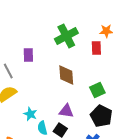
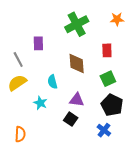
red rectangle: (96, 48) -> (107, 50), moved
cyan semicircle: (42, 128) -> (52, 82), moved

